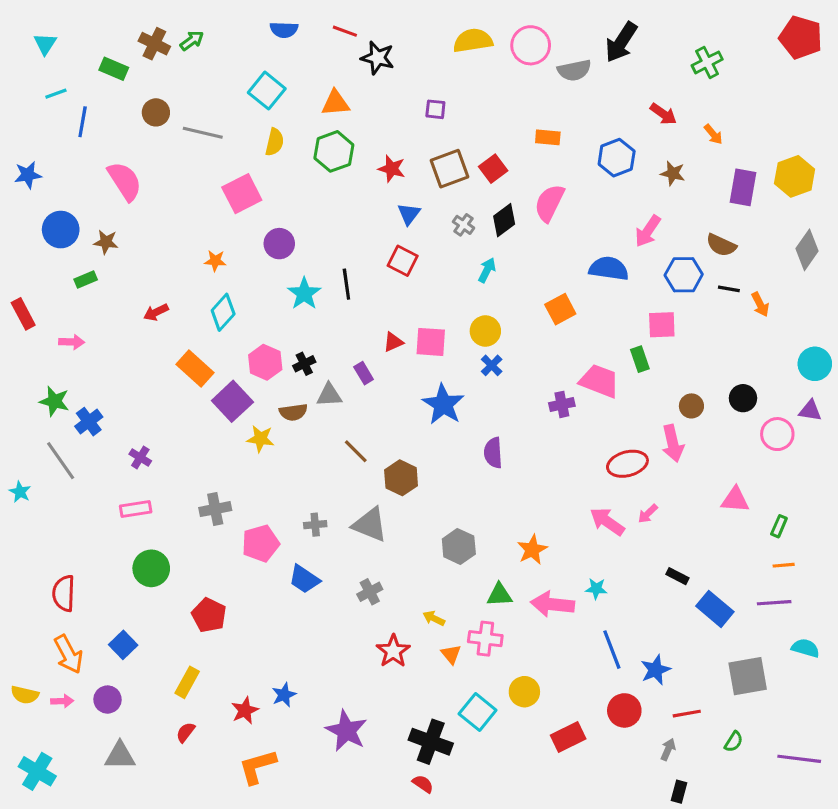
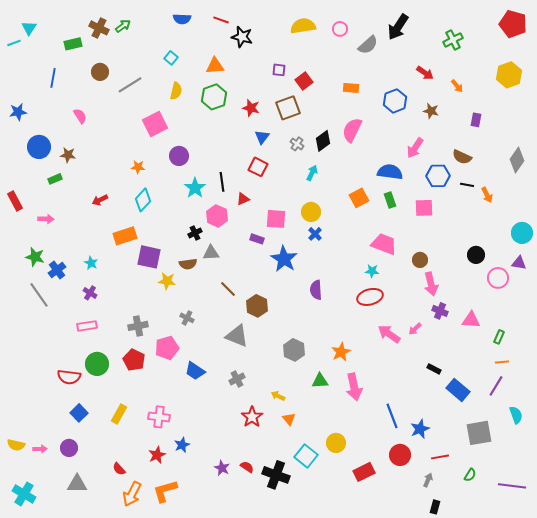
pink circle: (531, 45) -> (340, 29), size x0.6
green rectangle: (114, 69) -> (73, 44), turned -36
gray semicircle: (574, 70) -> (368, 45), turned -30
cyan square: (267, 91) -> (171, 58), size x0.6
cyan line: (56, 94) -> (14, 43), moved
gray line: (203, 133) -> (130, 85), turned -45
red square: (493, 169) -> (304, 81), moved
yellow hexagon: (795, 176) -> (509, 75), moved
pink semicircle: (125, 181) -> (80, 116), size x0.6
purple rectangle: (743, 187) -> (476, 120), size x0.6
red triangle: (393, 342) -> (243, 199), moved
green rectangle: (640, 359) -> (390, 200), moved
pink hexagon: (265, 362) -> (217, 216), moved
orange rectangle: (195, 368) -> (125, 236), turned -60
purple rectangle: (364, 373) -> (257, 239), moved, turned -40
purple square: (232, 401) -> (149, 257), turned -35
purple cross: (562, 404) -> (440, 311), moved, turned 35
brown circle: (691, 406) -> (420, 260), moved
red ellipse: (627, 464) -> (370, 297), moved
cyan star: (20, 492) -> (91, 263), moved
gray cross: (315, 525) -> (187, 318), moved, turned 32
cyan star: (596, 589) -> (372, 271), moved
red semicircle: (64, 593) -> (69, 377), moved, turned -85
purple line: (774, 603) -> (496, 386), turned -55
pink arrow: (552, 604) -> (354, 387), turned -108
red pentagon: (209, 615) -> (134, 360), moved
pink cross: (485, 639) -> (159, 417), moved
cyan semicircle: (805, 648) -> (516, 415), turned 54
orange arrow: (68, 654) -> (132, 494), moved, turned 55
yellow rectangle: (187, 682) -> (119, 414), moved
purple star: (346, 731) -> (222, 468), size x0.6
red semicircle: (186, 732) -> (119, 469), turned -80
red semicircle: (423, 784) -> (247, 467), moved

